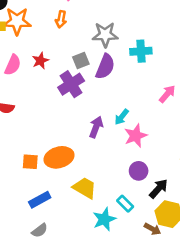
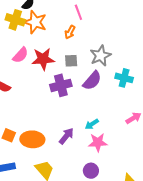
gray star: (105, 35) -> (100, 56), turned 30
red star: (40, 61) -> (43, 59), size x1.6
gray square: (81, 61) -> (71, 61), moved
purple arrow: (96, 127) -> (66, 136), moved

